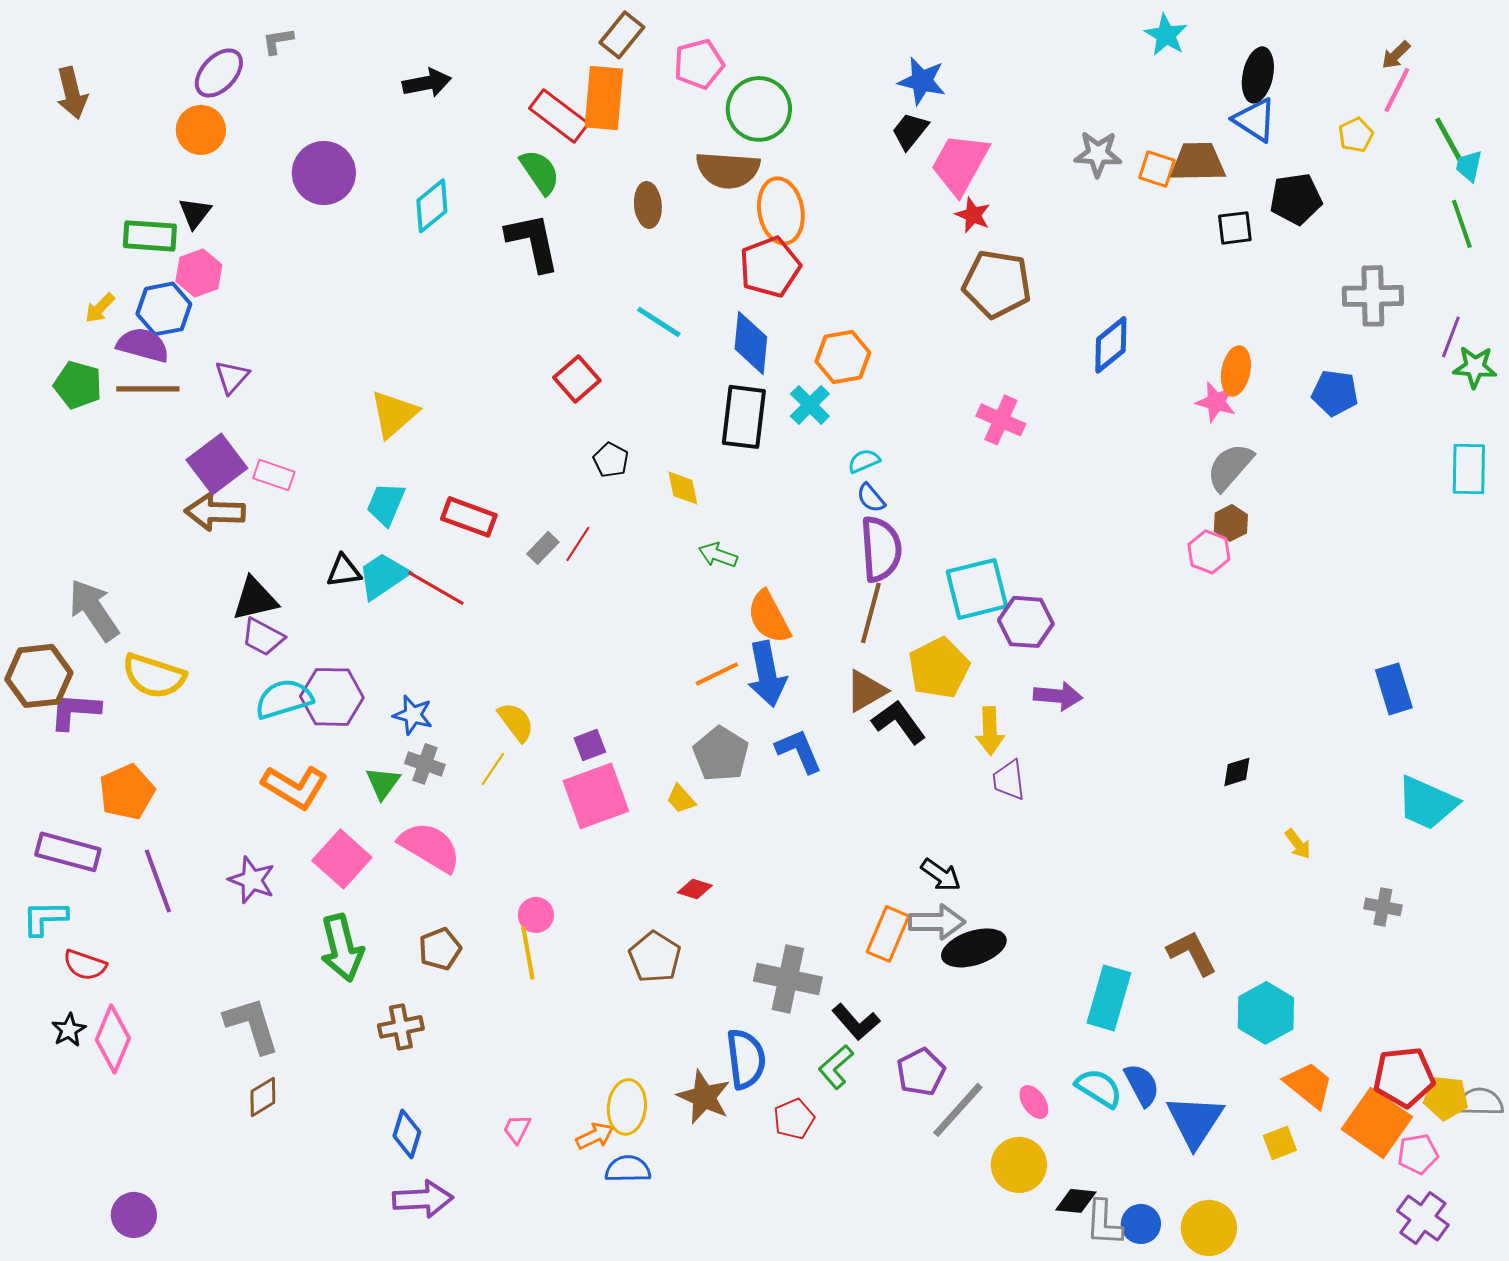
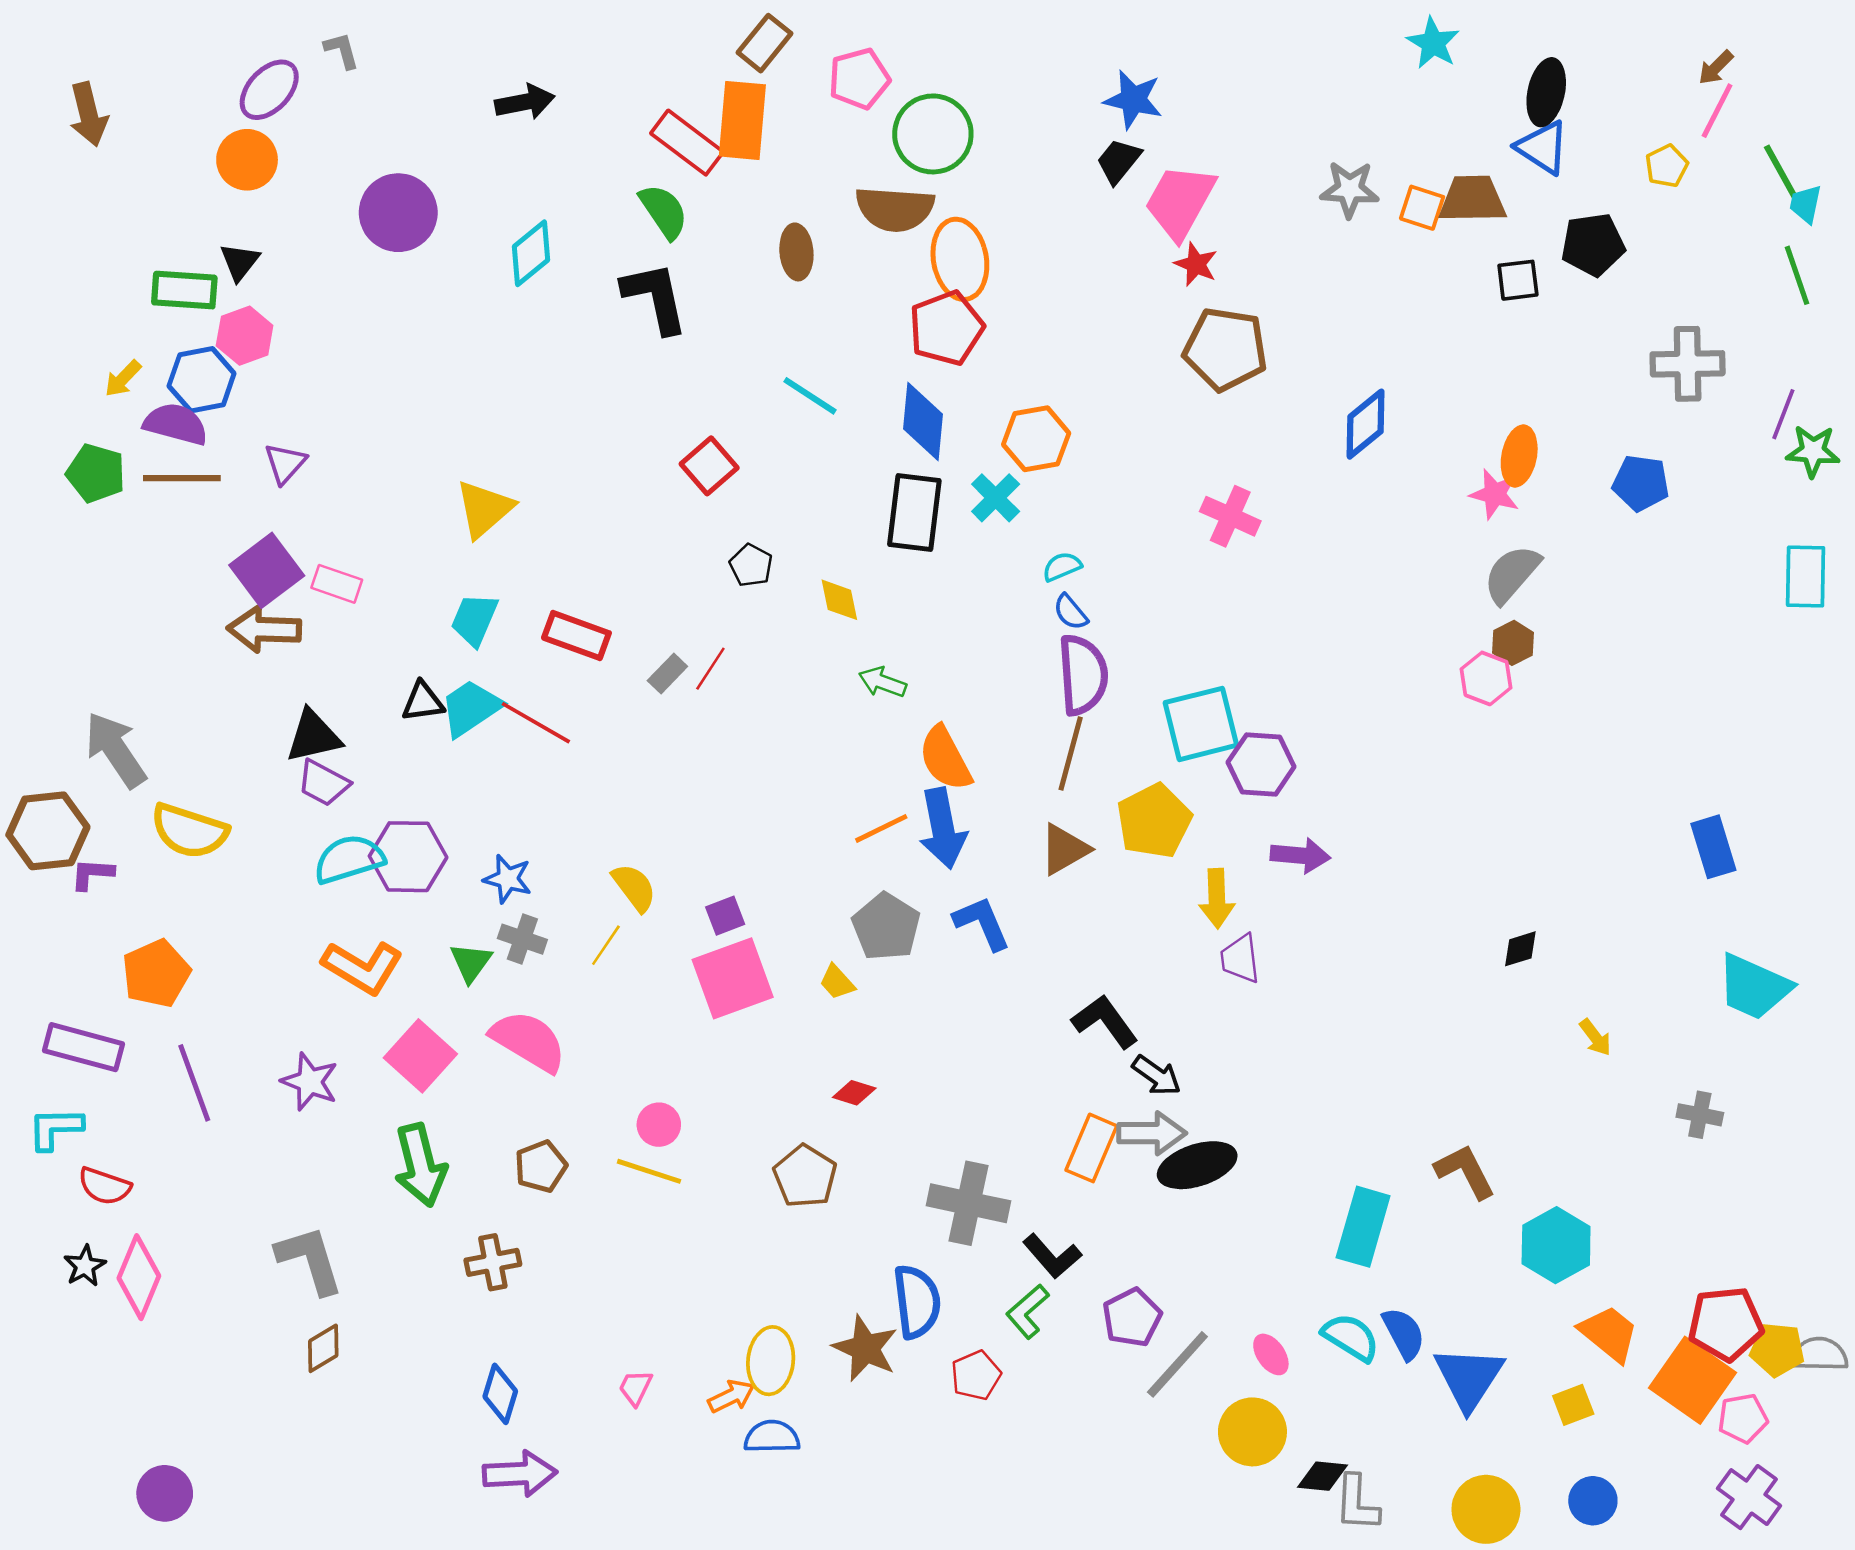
gray L-shape: (278, 41) -> (342, 50), turned 84
purple L-shape: (75, 711) -> (92, 874), size x0.7
black L-shape: (899, 722) -> (1105, 1021), moved
yellow line: (528, 953) -> (649, 1171), turned -62
blue circle: (1141, 1224) -> (1593, 1501), moved

